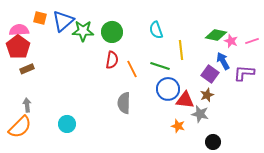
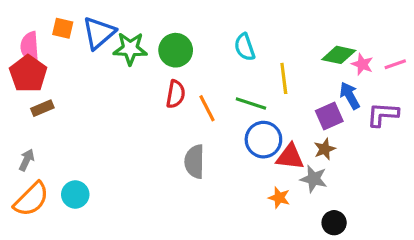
pink semicircle: (19, 30) -> (30, 47), turned -90
purple square: (210, 74) -> (329, 116), turned 30
gray arrow: (27, 105) -> (27, 160), moved, turned 32
cyan circle: (67, 124) -> (75, 194), moved

